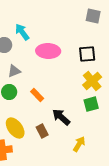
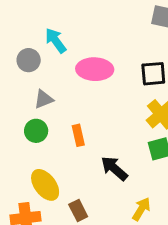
orange rectangle: (37, 95) -> (78, 135), turned 32
brown rectangle: (42, 131) -> (78, 210), moved

